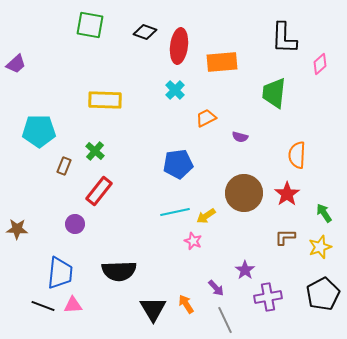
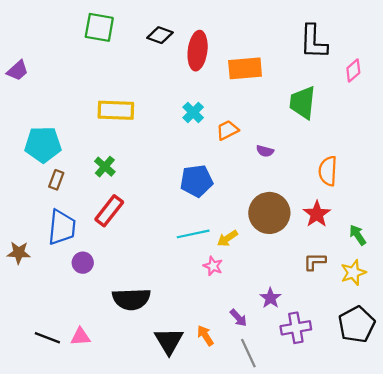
cyan cross: (175, 90) -> (193, 112), moved
brown rectangle: (64, 166) -> (56, 180), moved
purple circle: (75, 224) -> (83, 263), moved
blue trapezoid: (60, 273) -> (62, 227), moved

